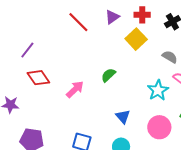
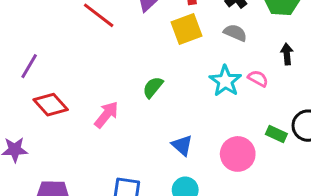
yellow square: (136, 39) -> (187, 29), turned 30
gray semicircle: (170, 57) -> (235, 33), moved
cyan star: (158, 90) -> (225, 81), moved

